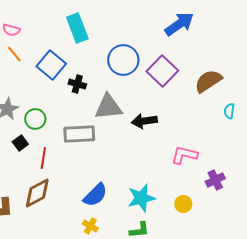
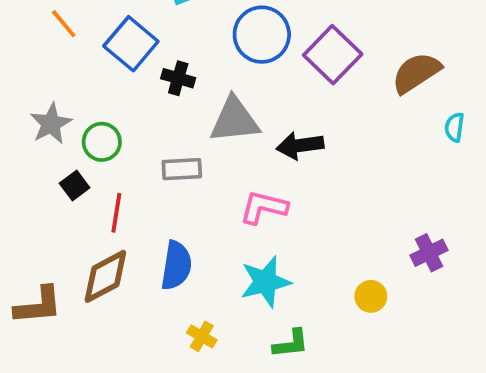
gray rectangle: (79, 134) -> (182, 169), size x0.7
pink L-shape: (184, 155) -> (264, 207), moved
blue semicircle: (95, 195) -> (176, 265), moved, turned -36
cyan star: (141, 198) -> (265, 282), moved

